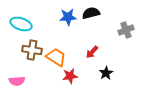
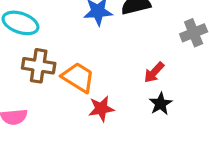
red arrow: (92, 52) -> (154, 72), moved

